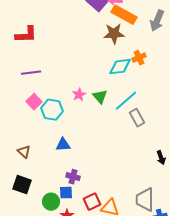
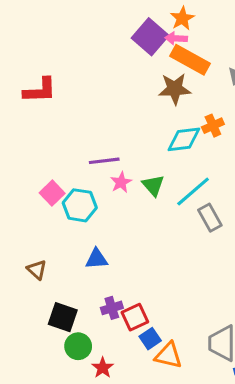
purple line: (31, 73) -> (104, 161), moved
purple cross: (73, 177) -> (112, 308), turned -32
black square: (22, 185) -> (63, 317), moved
blue square: (66, 193) -> (150, 339), moved, turned -32
red square: (92, 202) -> (135, 317), moved

